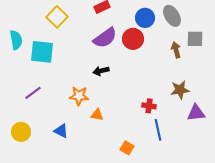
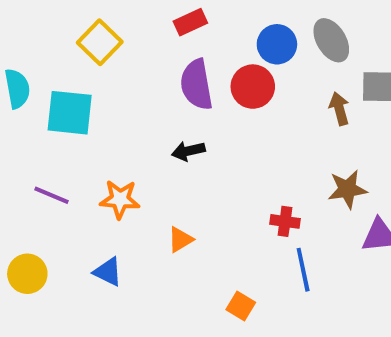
purple semicircle: (105, 38) -> (196, 85), turned 115
purple line: (33, 93) -> (52, 195), turned 60
orange star: (79, 96) -> (120, 199), moved
orange triangle: (97, 115) -> (180, 240), turned -40

